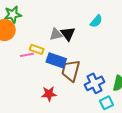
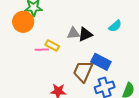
black triangle: (68, 34) -> (85, 34), turned 35
blue rectangle: (56, 60) -> (101, 62), moved

